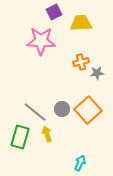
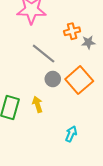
gray line: (35, 112) -> (44, 54), moved

